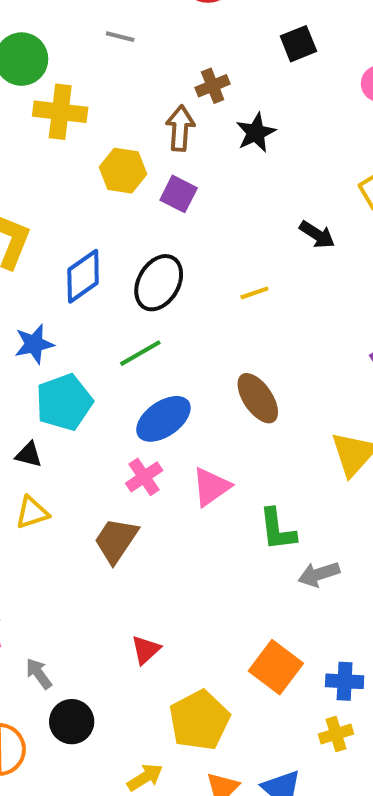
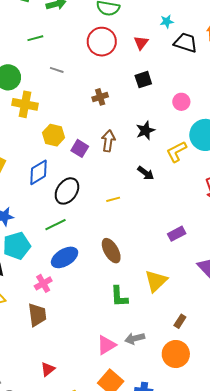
brown arrow: (180, 128) -> (108, 141), moved
black star: (256, 133) -> (145, 130), moved
blue diamond: (83, 276) -> (39, 172), moved
pink cross: (144, 477) -> (43, 283), moved
pink triangle: (211, 487) -> (106, 345), moved
green L-shape: (277, 529) -> (119, 296), moved
brown trapezoid: (116, 540) -> (37, 315), turned 135

